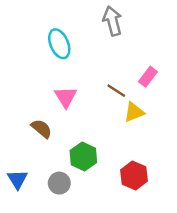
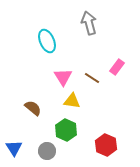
pink triangle: (66, 97) -> (63, 77), moved
yellow triangle: (134, 112) -> (72, 101), moved, turned 30

